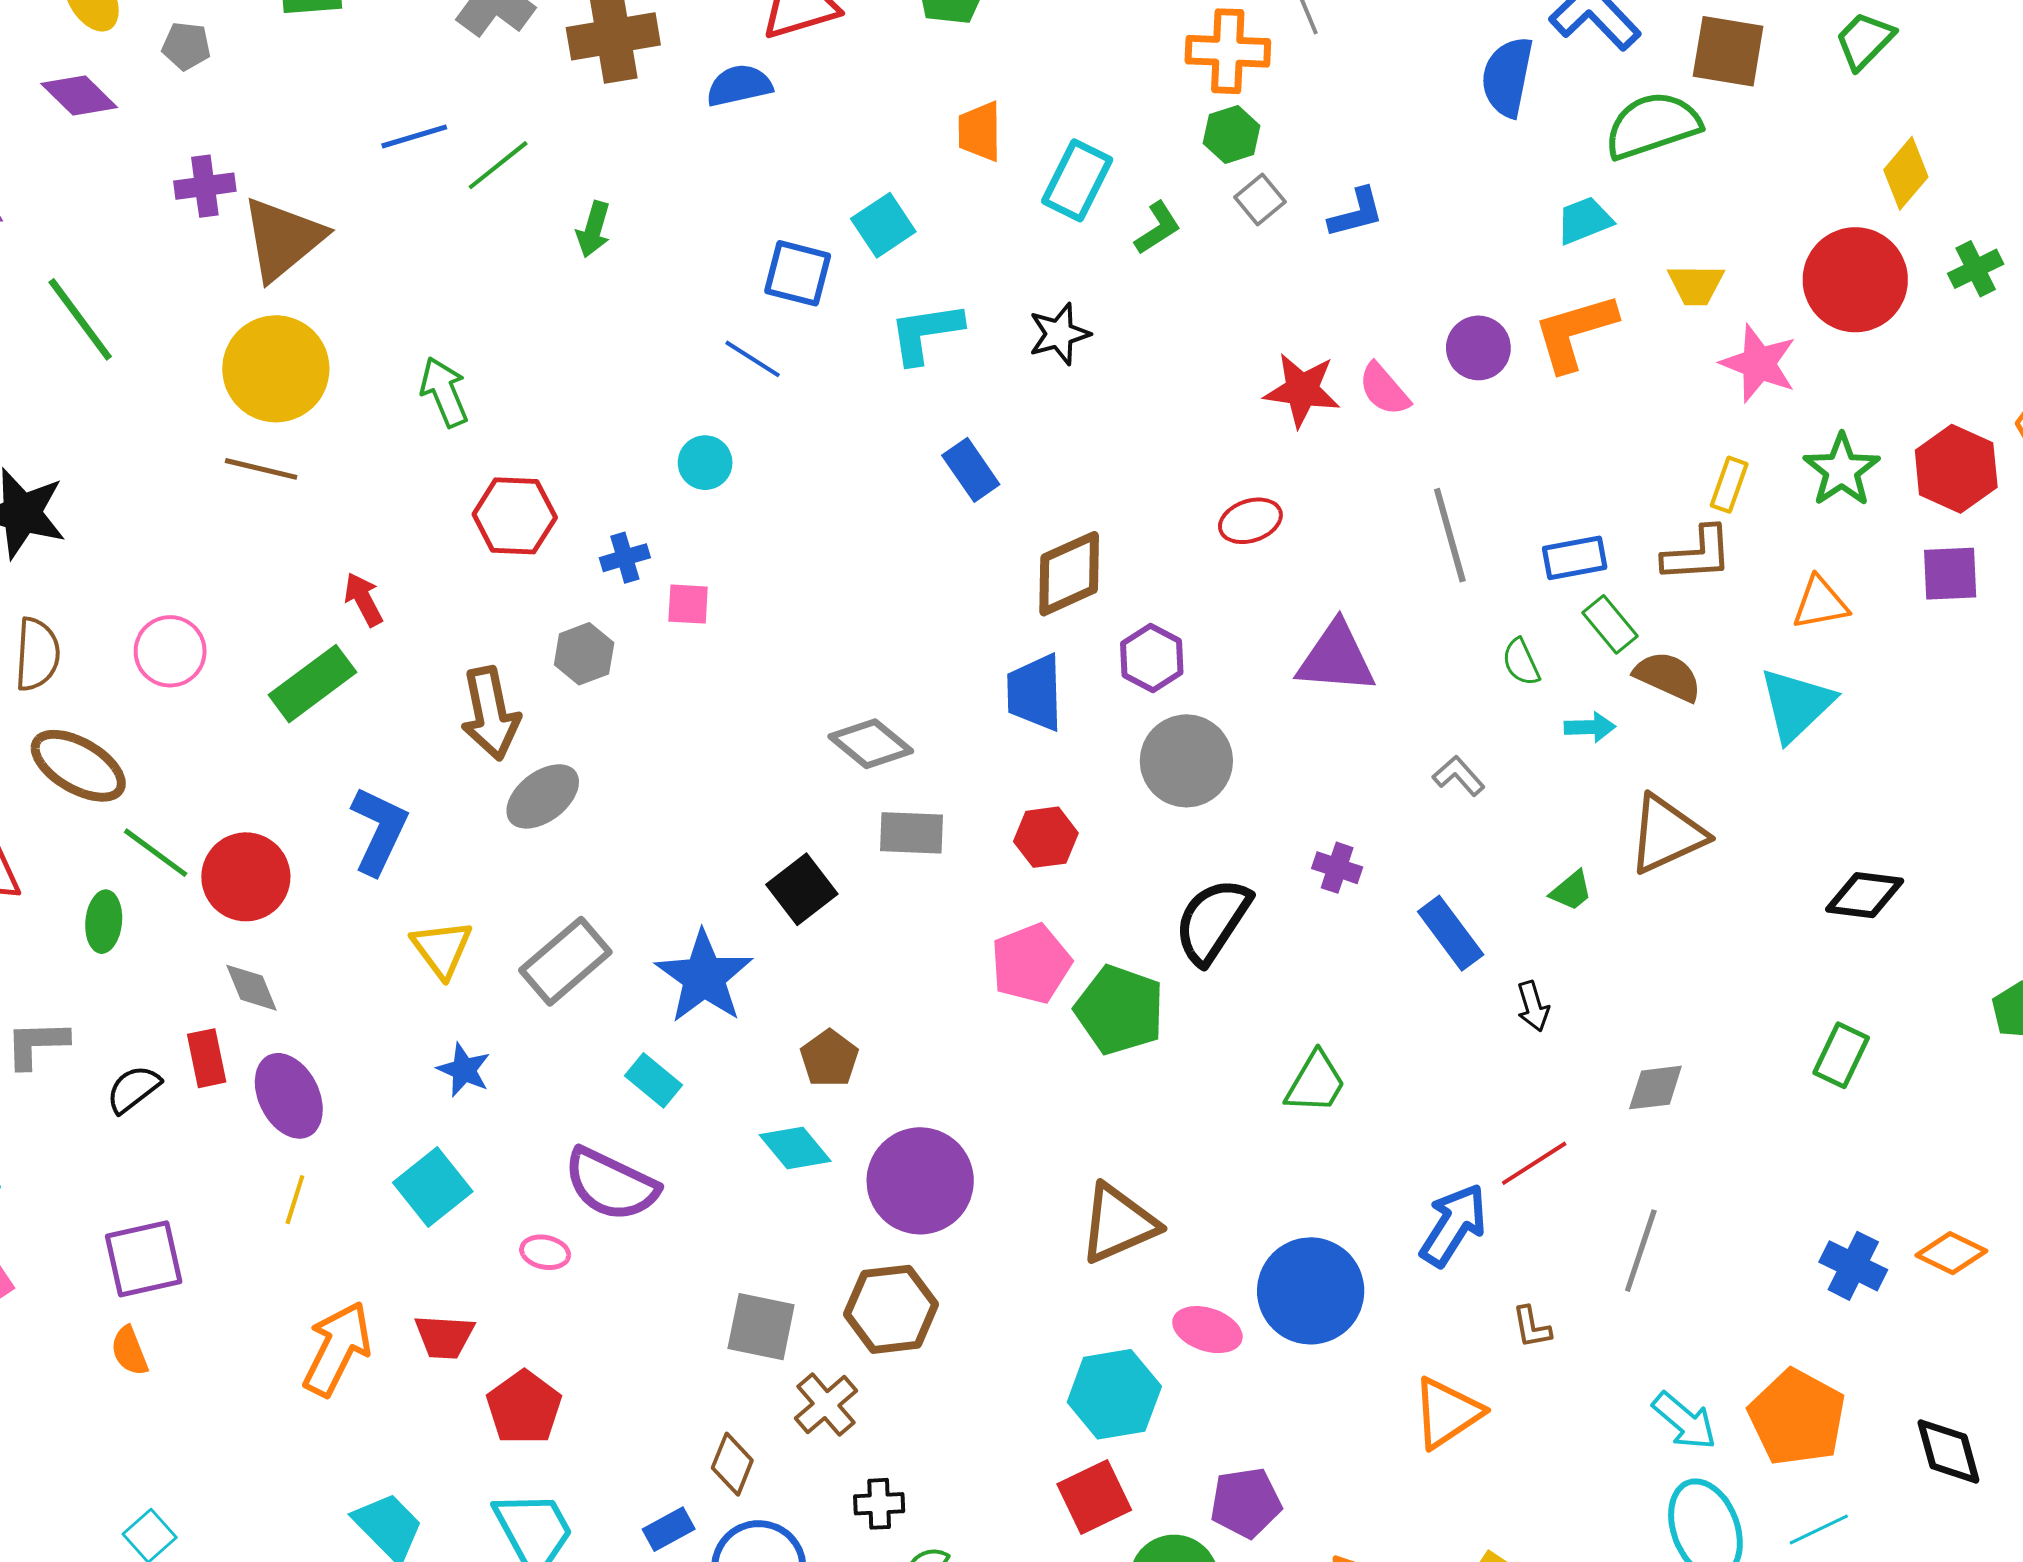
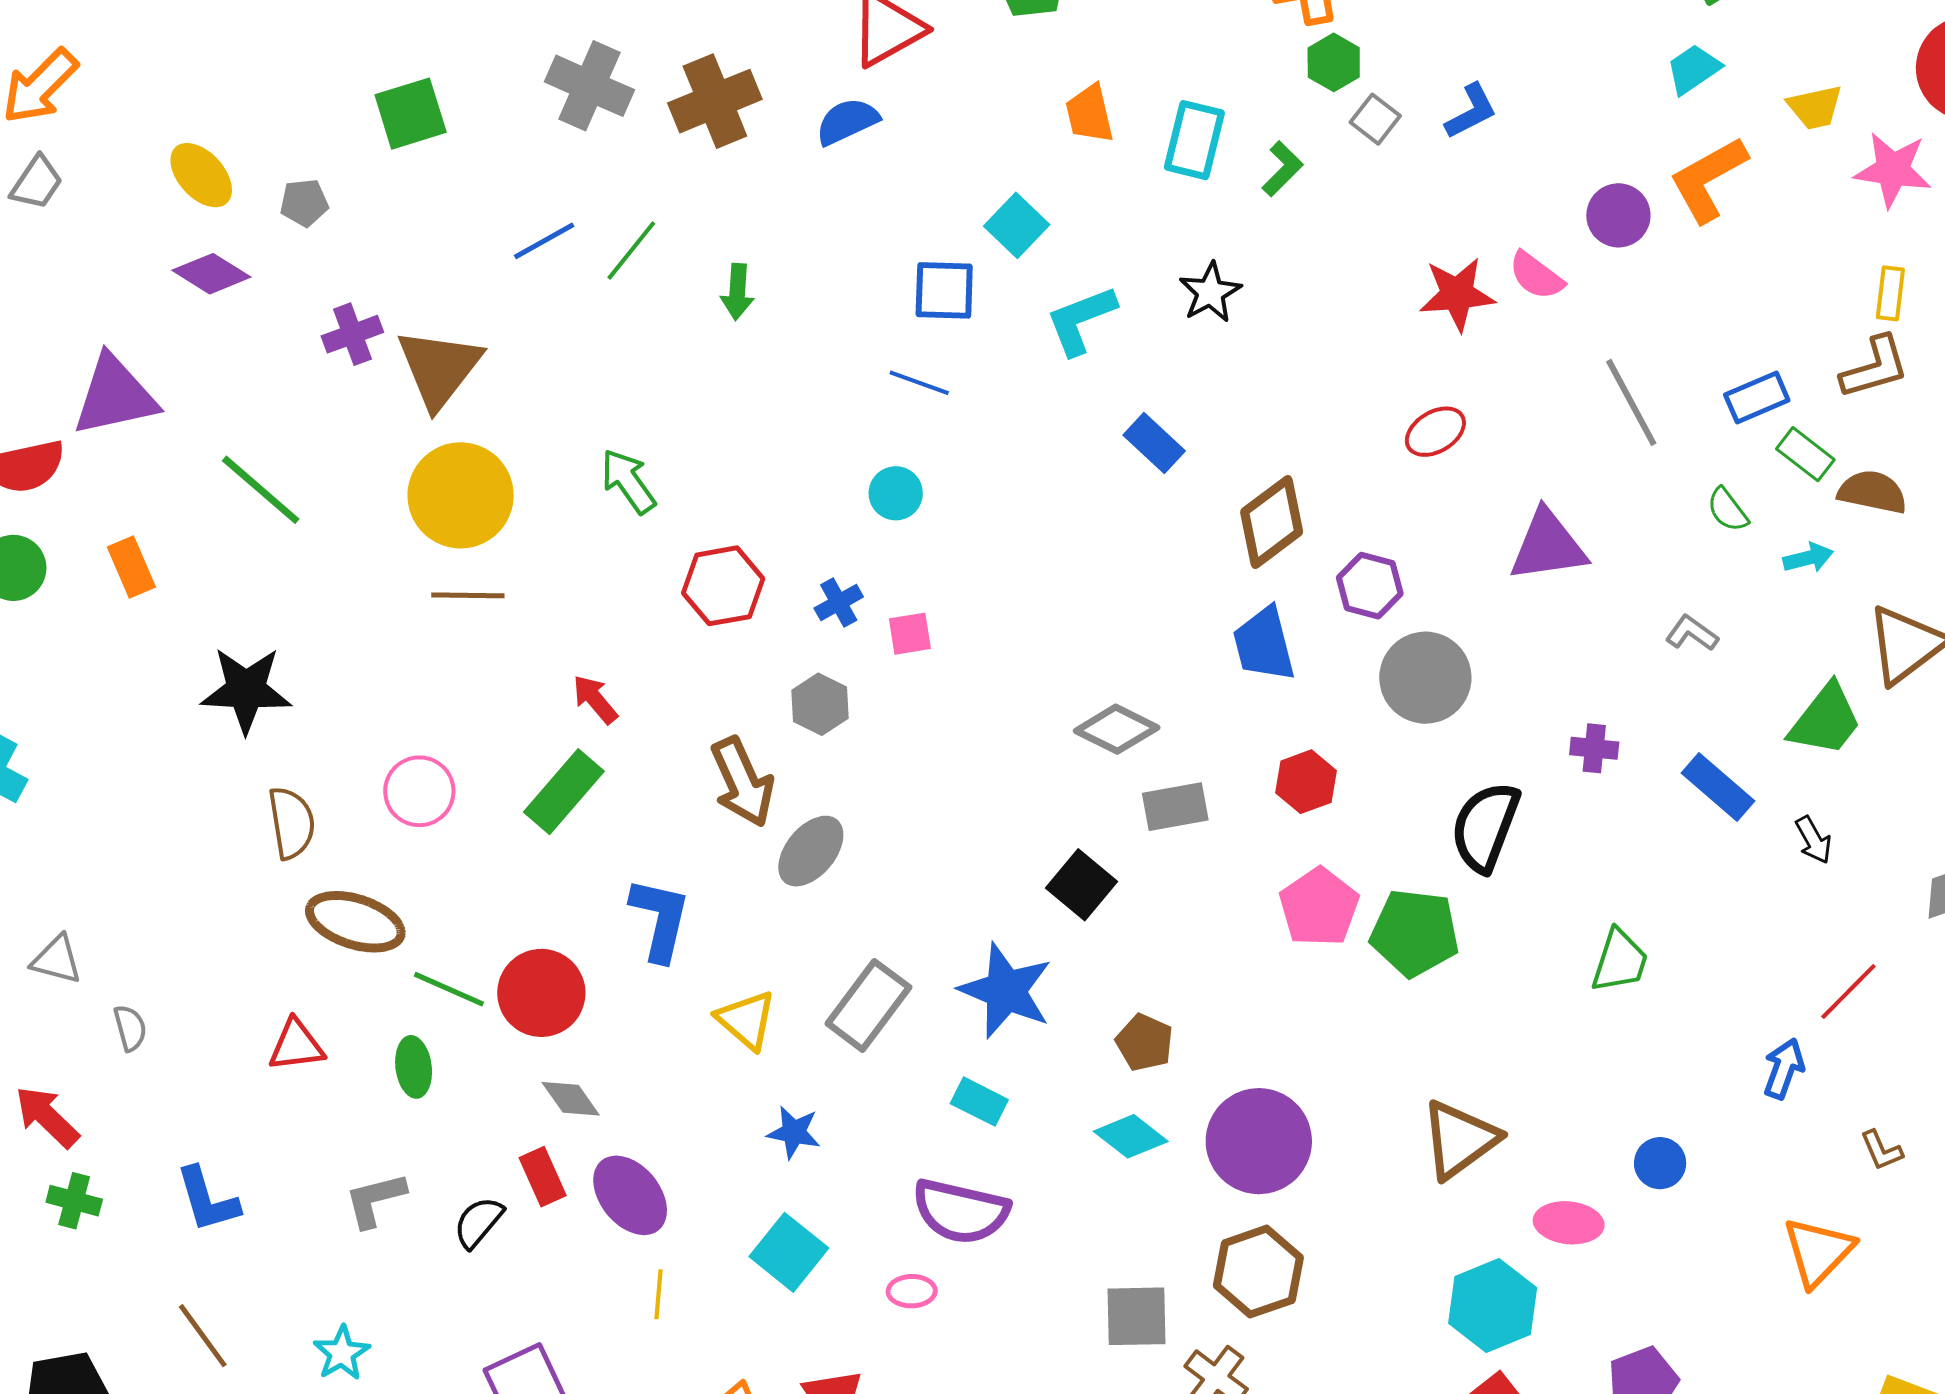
green trapezoid: (1571, 891) -> (1826, 720), size x1.8
blue arrow: (1453, 1225) -> (1784, 1069), size x0.7
blue circle: (1311, 1291) -> (1660, 1163), size x0.5

